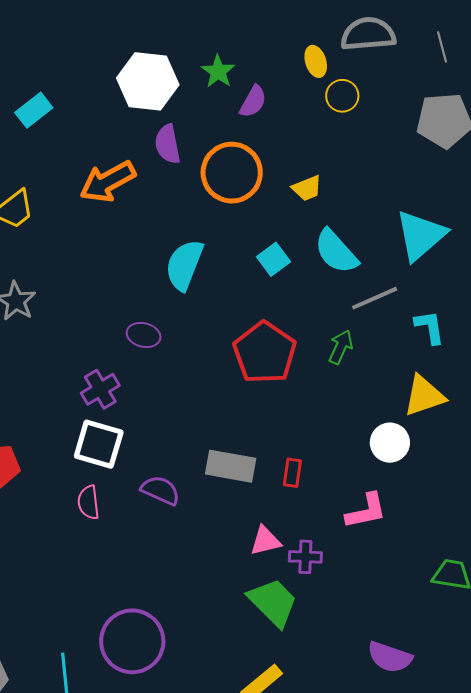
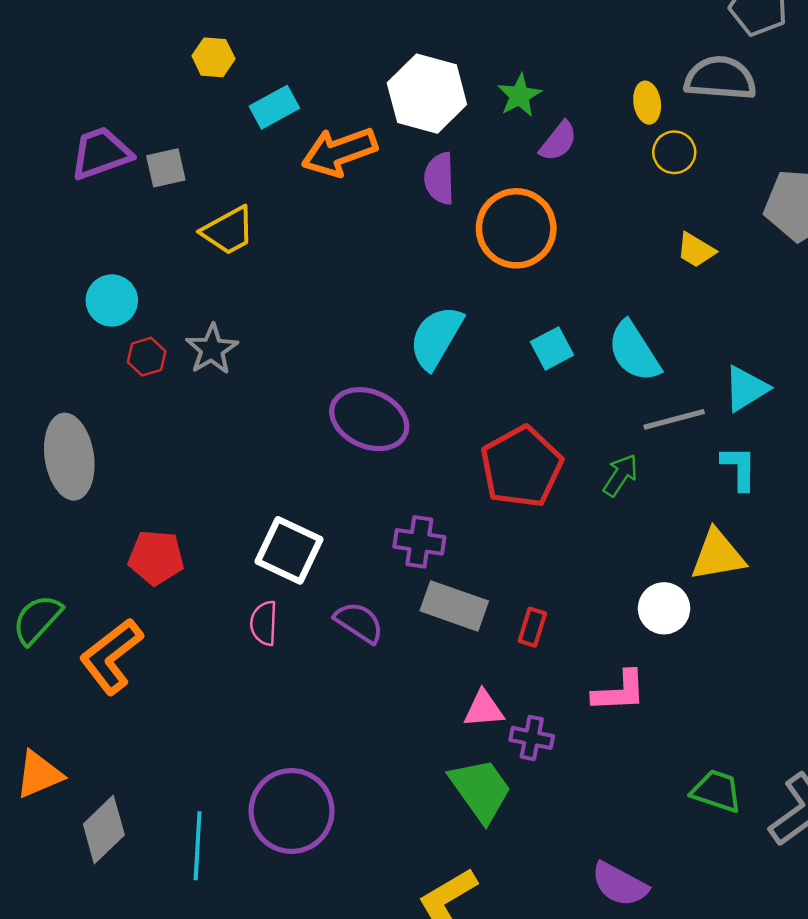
orange arrow: (108, 182) -> (339, 152), moved
yellow trapezoid: (307, 188) -> (696, 250), moved, turned 44
cyan triangle: (421, 235) -> (746, 389), moved, size x0.7
purple ellipse: (144, 335) -> (369, 419), size x1.8
purple cross: (100, 389) -> (419, 542), moved, turned 30

